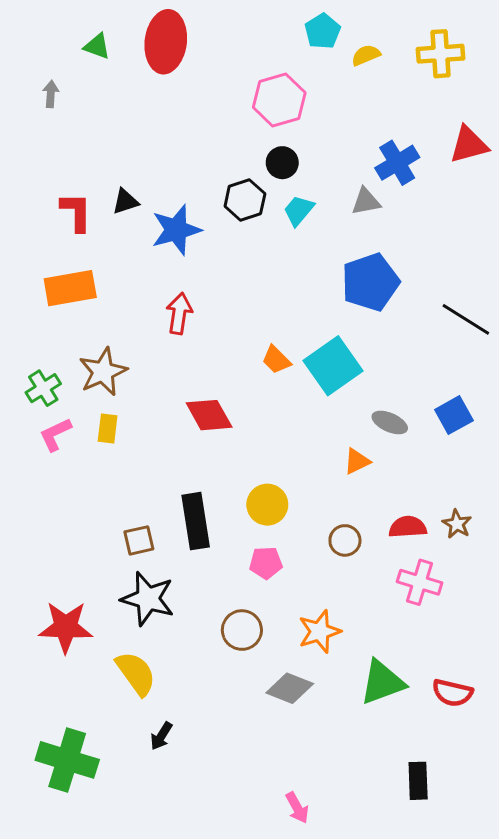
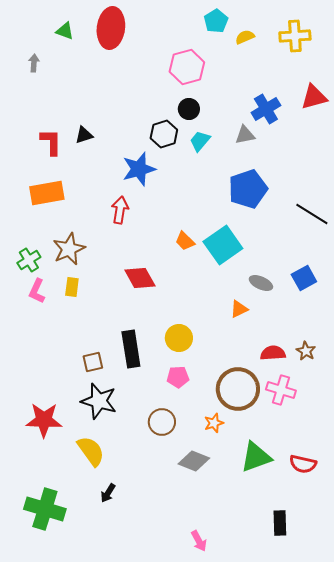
blue star: (176, 230) -> (139, 169), moved
pink L-shape: (55, 434) -> (37, 291), turned -40
brown circle: (345, 540) -> (238, 389), moved, size x2.0
orange star: (320, 632) -> (214, 423), size x0.7

